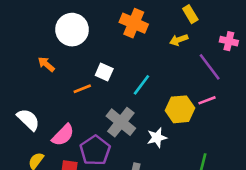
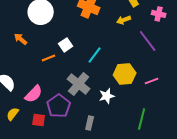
pink cross: (229, 41) -> (159, 14), moved
white square: (104, 72) -> (66, 45), turned 32
pink line: (207, 100) -> (152, 81), moved

